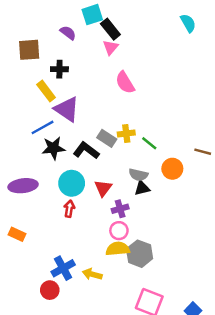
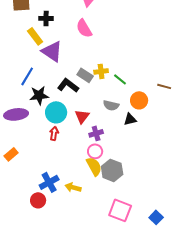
pink semicircle: (125, 83) -> (84, 28), moved
blue line: (42, 127) -> (27, 76), moved, turned -30
black star: (53, 148) -> (39, 95), moved
black triangle: (142, 188) -> (130, 119), moved
orange rectangle: (17, 234) -> (11, 154), turned -64
yellow semicircle: (118, 249) -> (94, 166), turned 66

